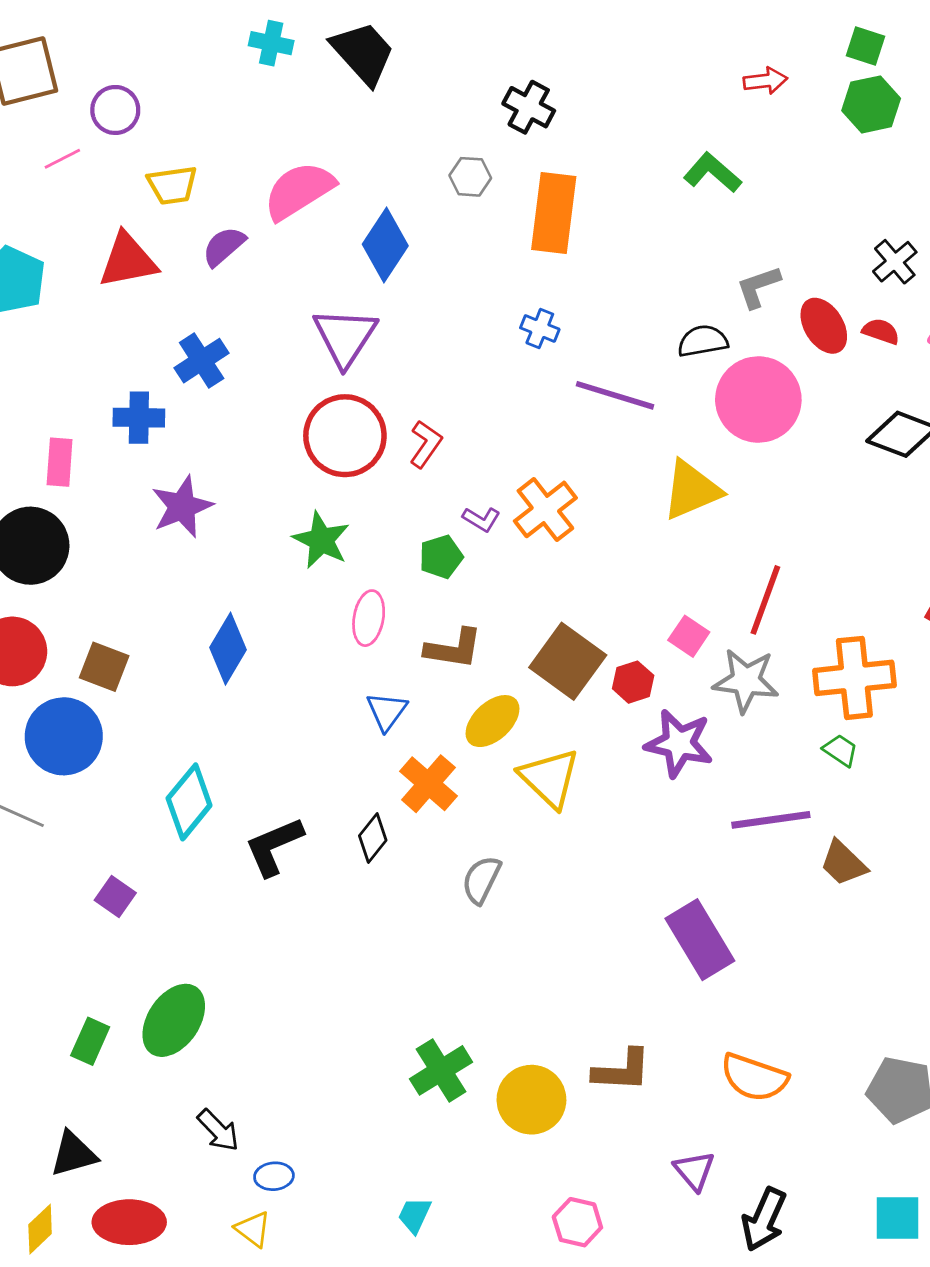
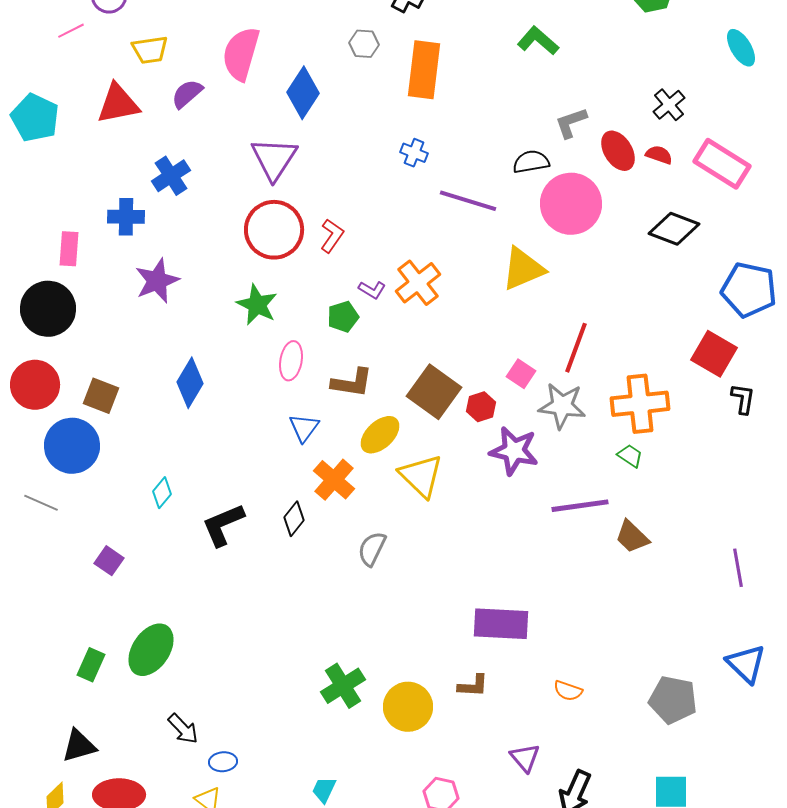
pink semicircle: (299, 191) -> (241, 54), turned -42
cyan diamond: (189, 802) -> (162, 493), size x0.6
purple rectangle: (700, 940) -> (501, 624), moved, turned -56
brown L-shape: (622, 1070) -> (473, 686), size x0.7
orange semicircle: (754, 1077) -> (568, 691), size x0.6

